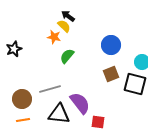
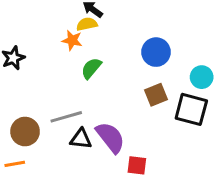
yellow semicircle: (64, 26) -> (87, 24), turned -56
black triangle: (59, 114) -> (81, 139), moved, size x0.7
orange line: (23, 120) -> (15, 164), moved

